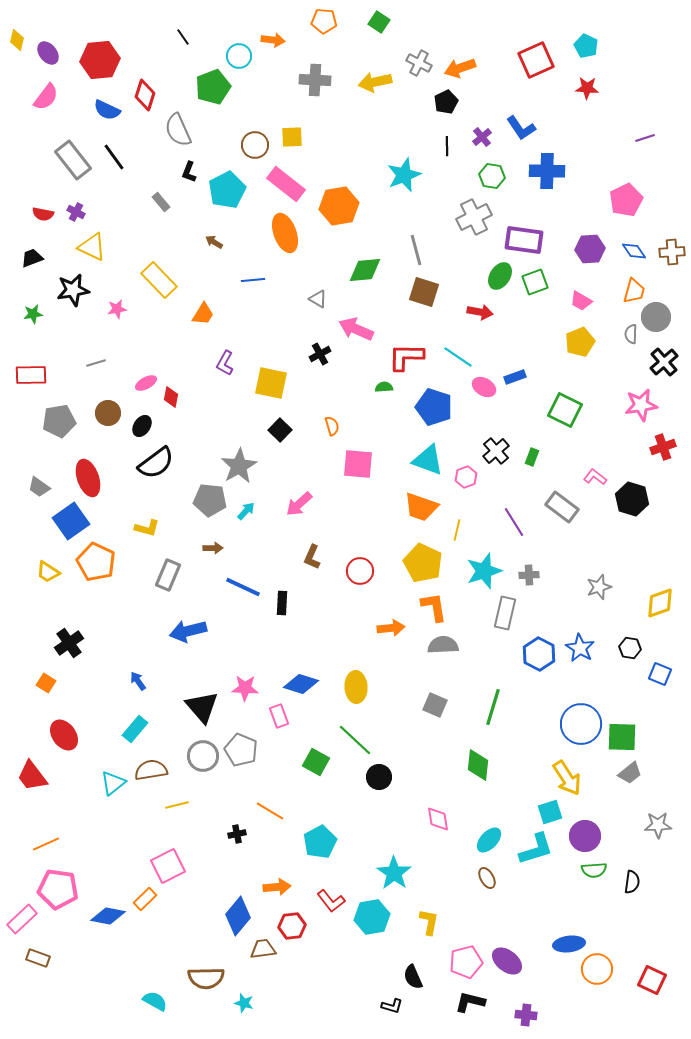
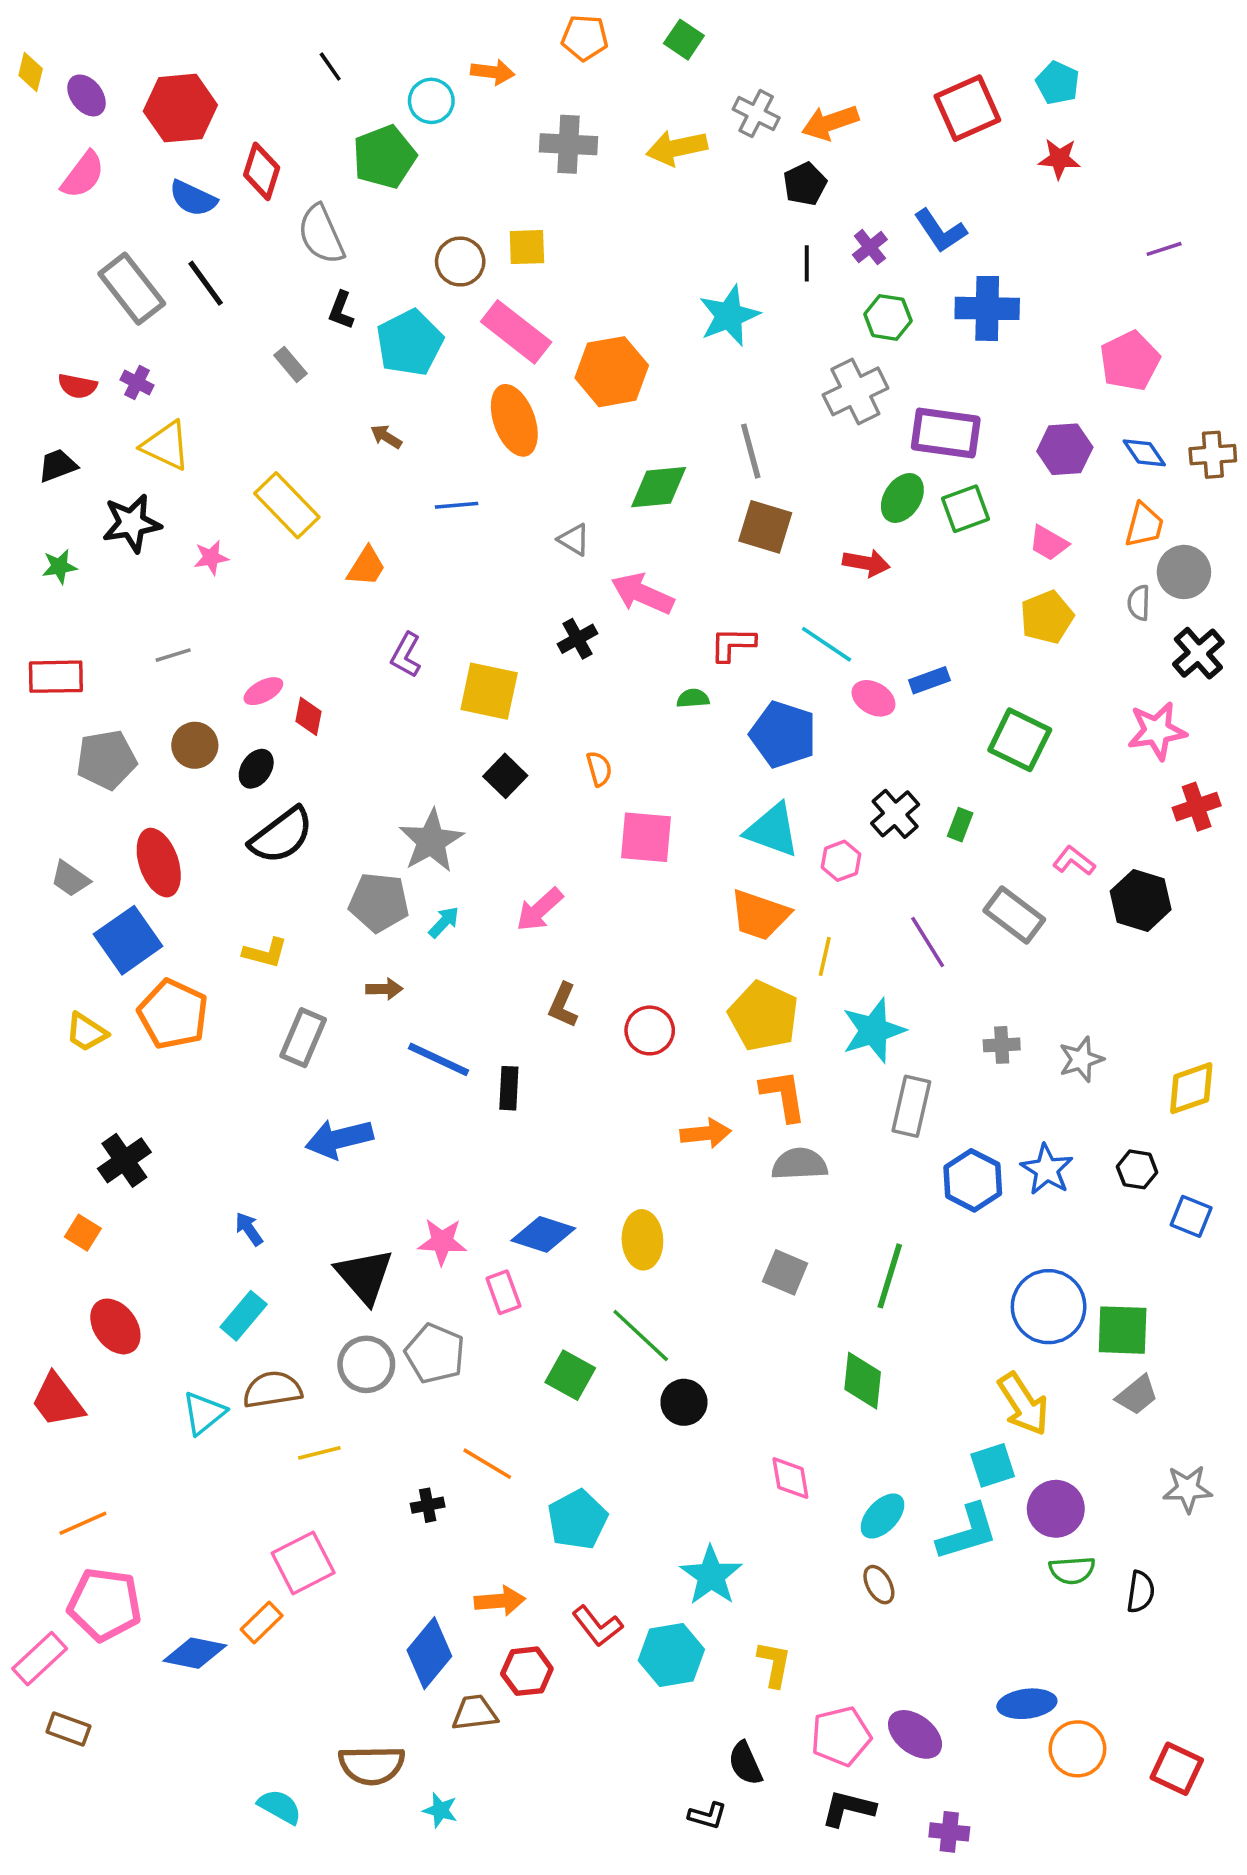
red L-shape: (406, 357) -> (733, 644), size x0.7
gray cross: (529, 575) -> (1002, 1045), moved

